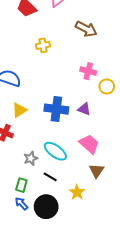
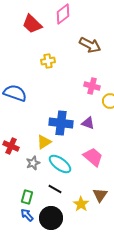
yellow triangle: (19, 110) -> (44, 142), moved
gray star: (31, 158) -> (33, 163), moved
brown triangle: (96, 171) -> (100, 195), moved

